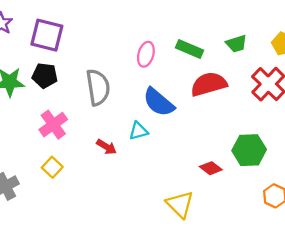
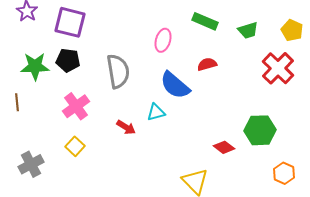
green rectangle: (190, 49) -> (205, 21), moved
red semicircle: (209, 84) -> (207, 64), moved, size x0.6

